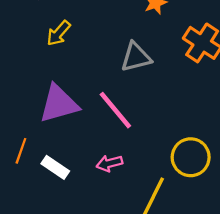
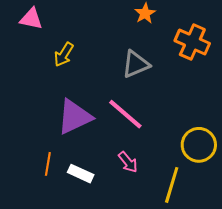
pink arrow: (109, 163) -> (128, 162), turned -105

